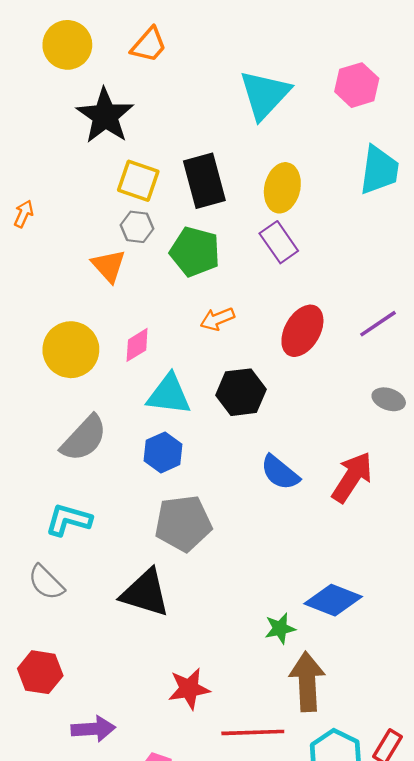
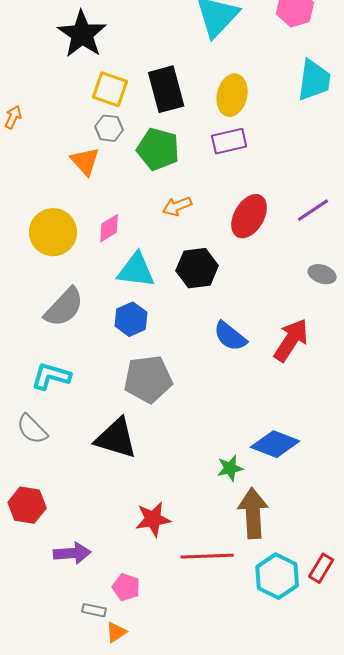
purple rectangle: (279, 242) -> (229, 141), turned -68

